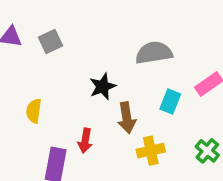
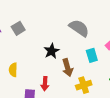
gray semicircle: (154, 53) -> (79, 28), turned 50
cyan rectangle: (170, 102) -> (92, 55), turned -32

